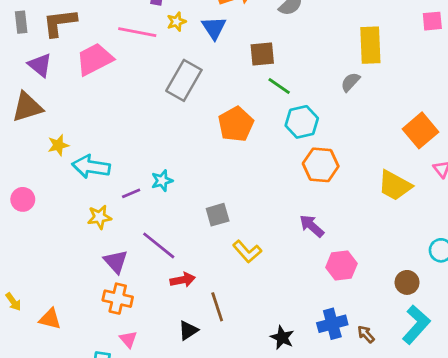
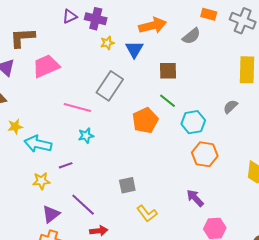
pink line: (137, 32) -> (77, 107), moved
gray semicircle: (350, 82) -> (230, 107), moved
green line: (279, 86) -> (168, 101), moved
cyan star: (162, 181) -> (86, 136), moved
purple triangle: (116, 262) -> (51, 214), turned 30

